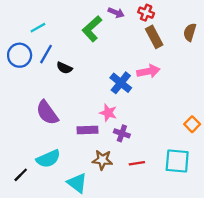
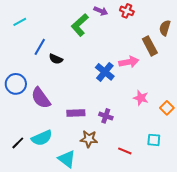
cyan line: (38, 28) -> (20, 22), moved
brown rectangle: (154, 37) -> (150, 46), moved
blue circle: (20, 55) -> (16, 84), moved
pink star: (108, 113) -> (141, 98), moved
cyan square: (177, 161) -> (154, 140), size x0.6
red line: (137, 163) -> (125, 151), moved, turned 32
black line: (21, 175) -> (18, 143), moved

